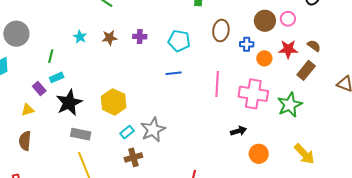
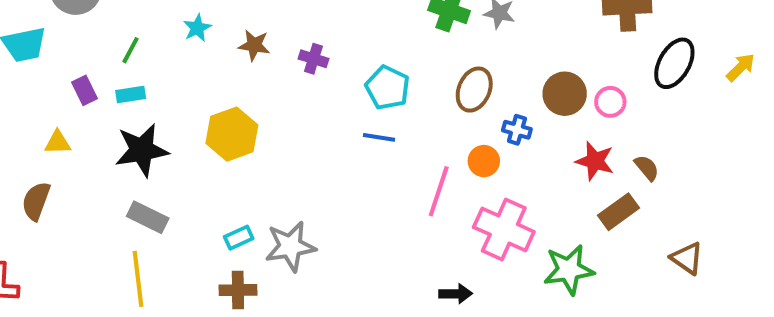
orange circle: (264, 58) -> (484, 161), moved
blue line: (174, 73) -> (379, 137), moved
purple rectangle: (39, 89) -> (85, 90), moved
yellow hexagon: (114, 102) -> (232, 134), moved

